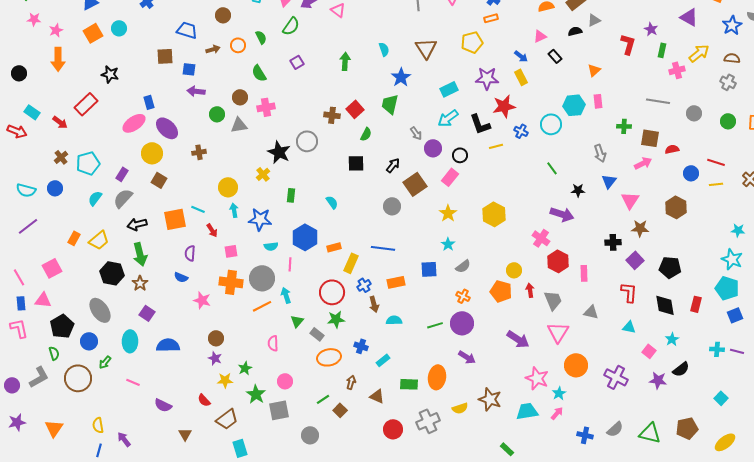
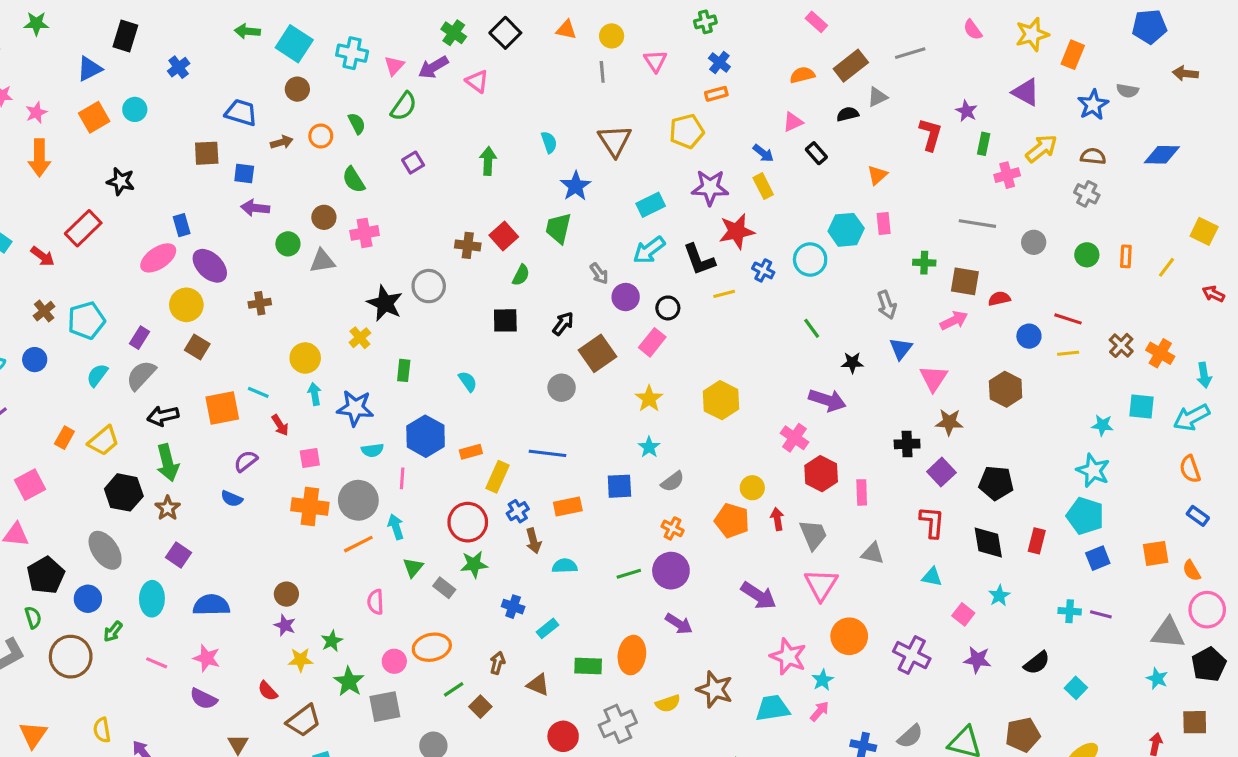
purple semicircle: (190, 253) -> (246, 461), turned 49
pink star: (202, 300) -> (207, 658), moved
orange ellipse: (329, 357) -> (432, 647), moved
black semicircle: (681, 369) -> (1037, 663), moved

